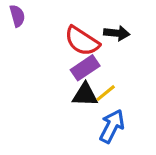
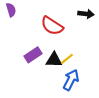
black arrow: (117, 33) -> (86, 14), moved
purple rectangle: (85, 68) -> (33, 55), moved

